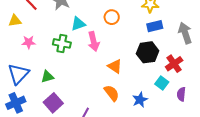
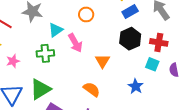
red cross: (174, 64) -> (159, 42), turned -30
orange triangle: (115, 66) -> (102, 61), turned 42
green triangle: (47, 77) -> (40, 89), size x1.6
orange semicircle: (112, 93) -> (92, 89), moved

